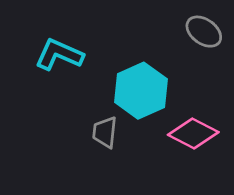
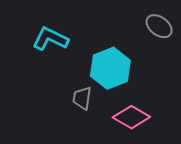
pink diamond: (193, 133) -> (131, 117), moved

